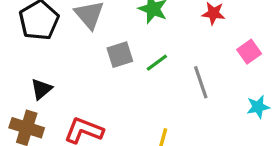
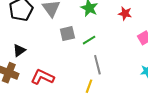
gray line: (201, 82) -> (97, 65), moved

